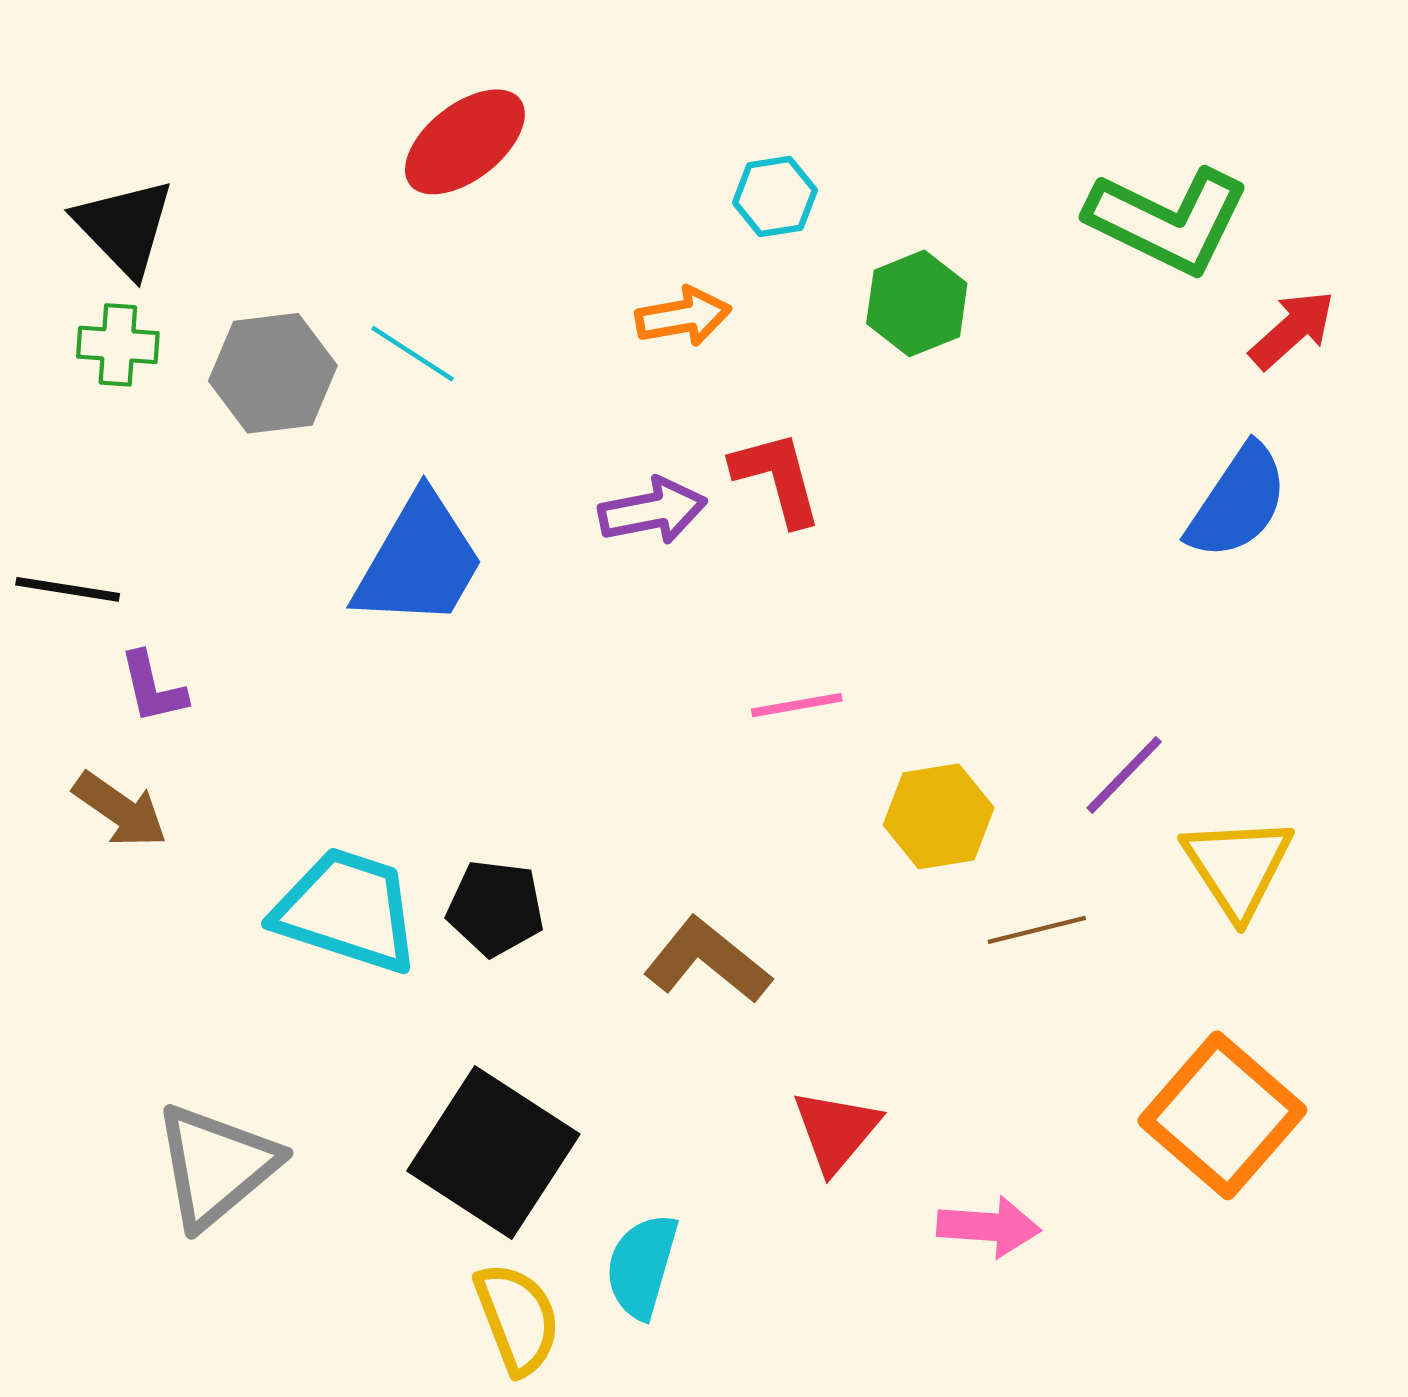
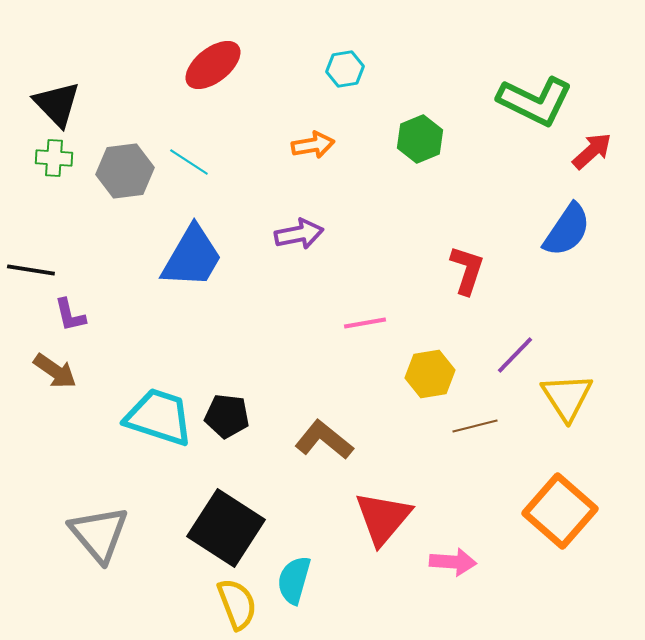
cyan hexagon: (775, 196) -> (345, 69), moved
red L-shape: (777, 478) -> (467, 270), moved, turned 33
red triangle: (836, 1131) -> (383, 518), size x1.4
gray triangle: (216, 1166) -> (99, 534), turned -30

